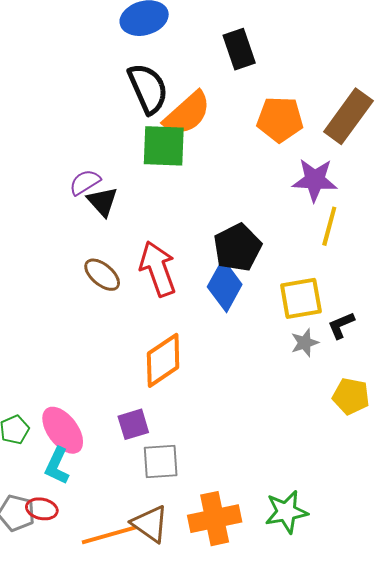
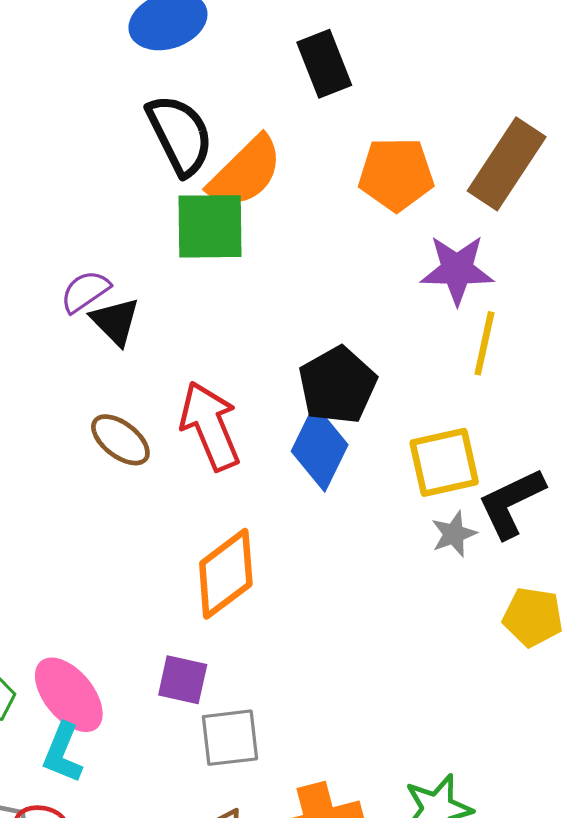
black L-shape: (341, 325) -> (511, 503), size x1.6
purple square: (133, 424) -> (183, 680), turned 32

